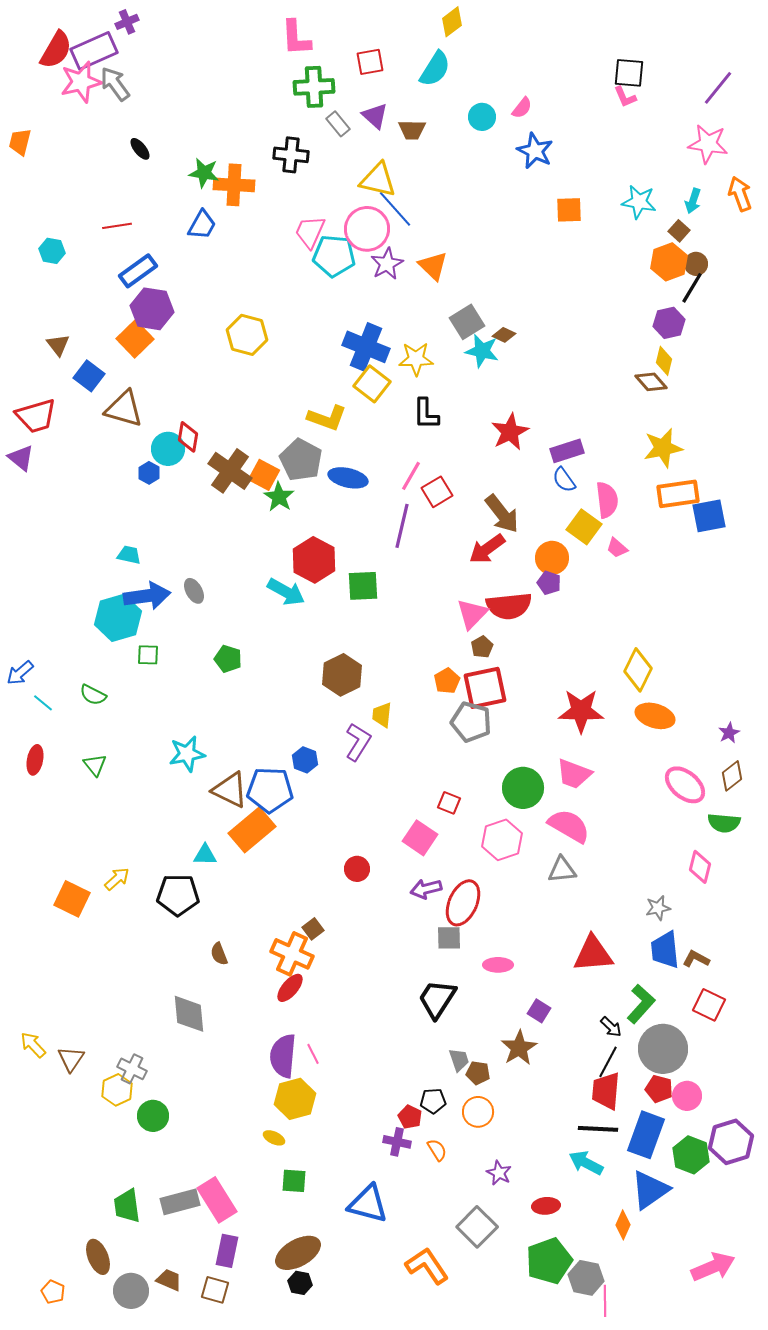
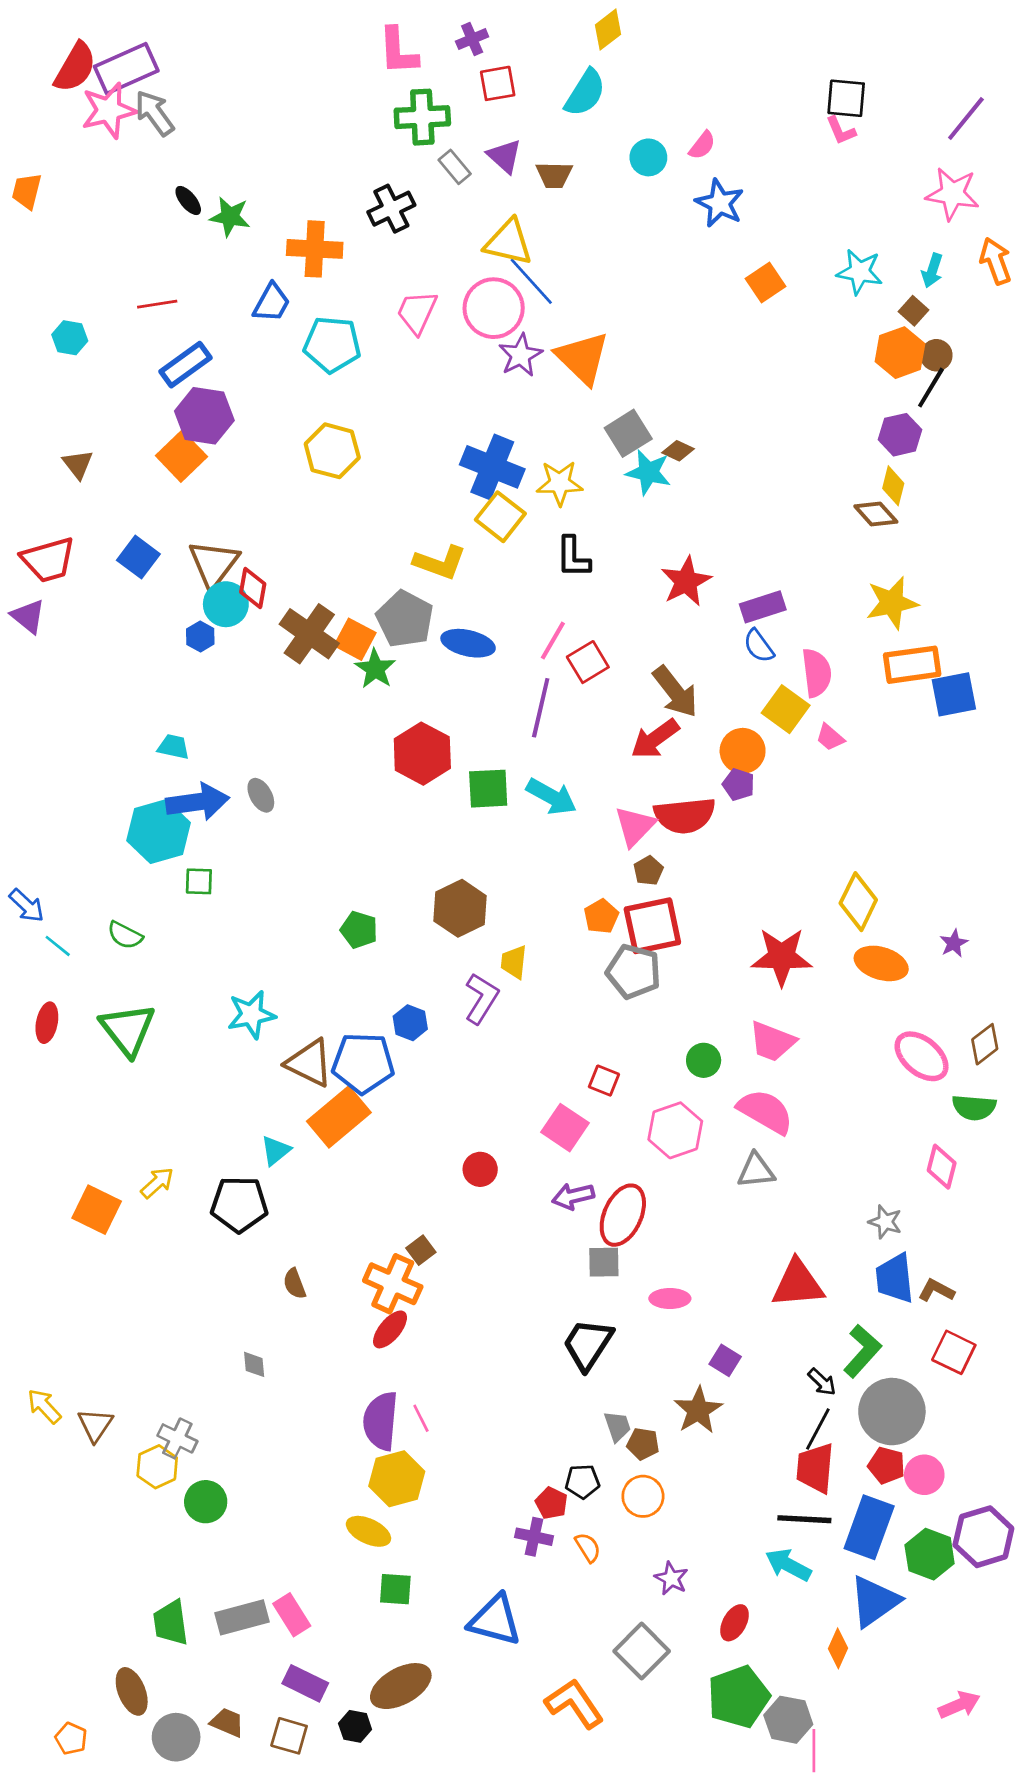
purple cross: (127, 22) -> (472, 39), moved
black cross: (291, 155) -> (391, 209), turned -32
green star: (204, 173) -> (230, 217), moved
orange square: (569, 210) -> (765, 283), turned -32
cyan pentagon: (334, 256) -> (332, 344), moved
orange triangle: (433, 266) -> (582, 358), size x1.4
blue square: (89, 376) -> (138, 557), moved
brown triangle: (124, 409) -> (214, 564), moved, turned 51
cyan arrow: (286, 592) -> (551, 797), moved
green pentagon: (228, 659) -> (359, 930), moved
blue arrow: (20, 673) -> (27, 906), turned -96
purple star: (729, 733) -> (954, 943), moved
green triangle: (95, 765) -> (128, 1029), size x1.8
green circle: (523, 788) -> (704, 1060), size x0.6
cyan triangle: (205, 855) -> (276, 1150), turned -40
gray star: (658, 908) -> (885, 1222), turned 30
gray diamond: (189, 1014) -> (254, 1364), size x0.5
yellow ellipse: (274, 1138) -> (368, 1531), size x1.5
pink rectangle: (217, 1200) -> (292, 1615), size x0.7
red ellipse: (546, 1206) -> (734, 1623), turned -56
purple rectangle: (227, 1251) -> (305, 1683), turned -76
pink arrow: (713, 1267) -> (959, 1705), size x0.7
black hexagon: (300, 1283) -> (355, 1726), moved

